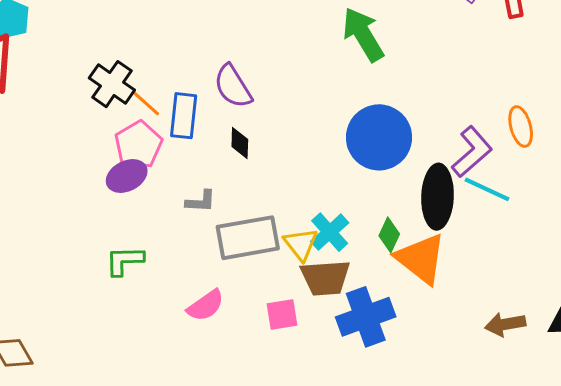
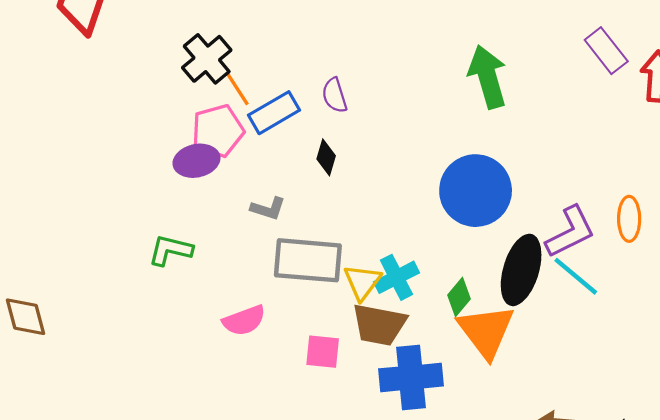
purple semicircle: (233, 86) -> (335, 95), size x0.7
blue rectangle: (184, 116) -> (274, 113), turned 39

